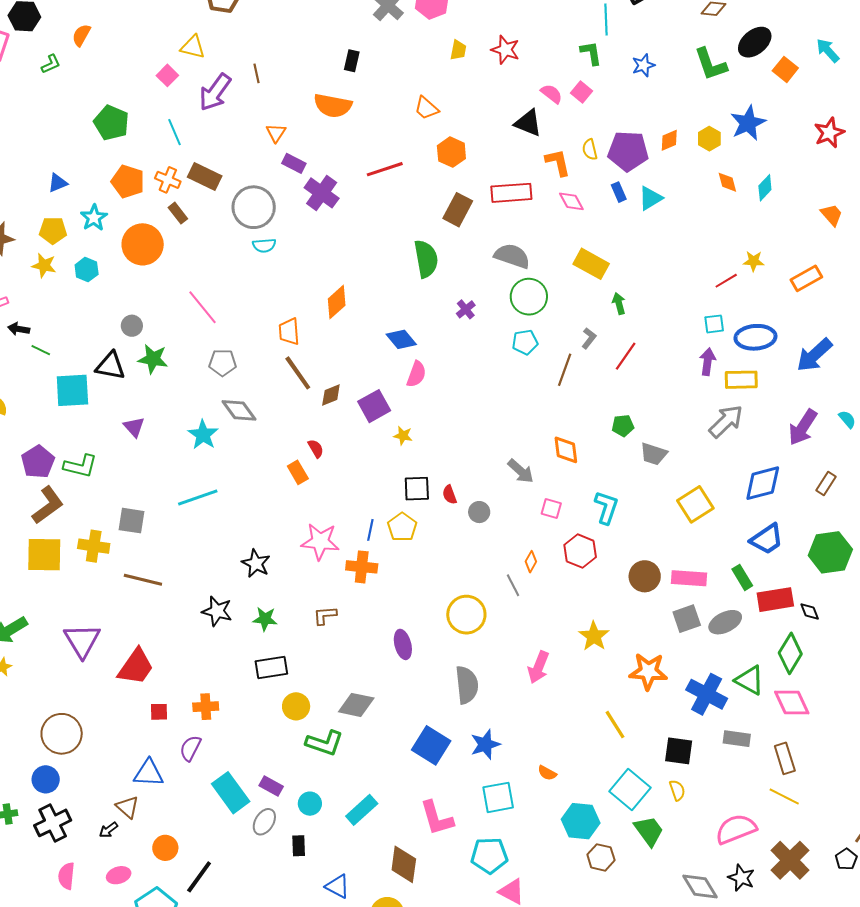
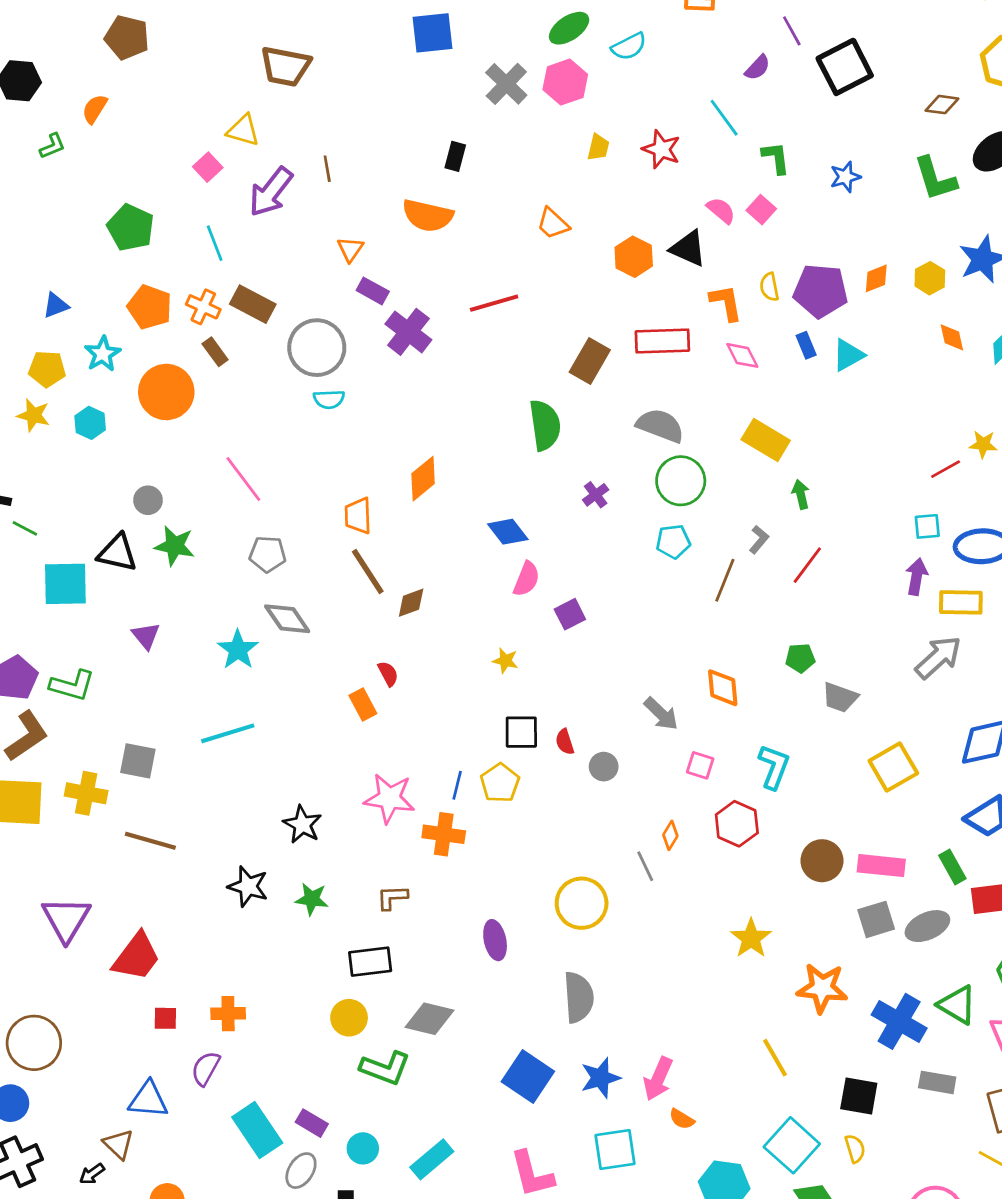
cyan line: (606, 19) -> (724, 118), moved, turned -36
orange hexagon: (451, 152) -> (634, 257), moved
purple square: (374, 406) -> (570, 614), moved, size x0.7
black rectangle: (271, 667) -> (370, 962), moved
pink arrow: (538, 667) -> (658, 1079), moved

